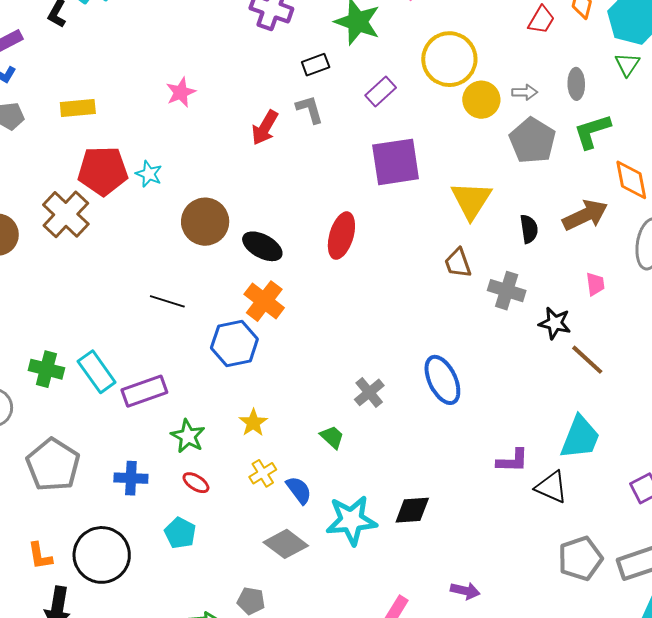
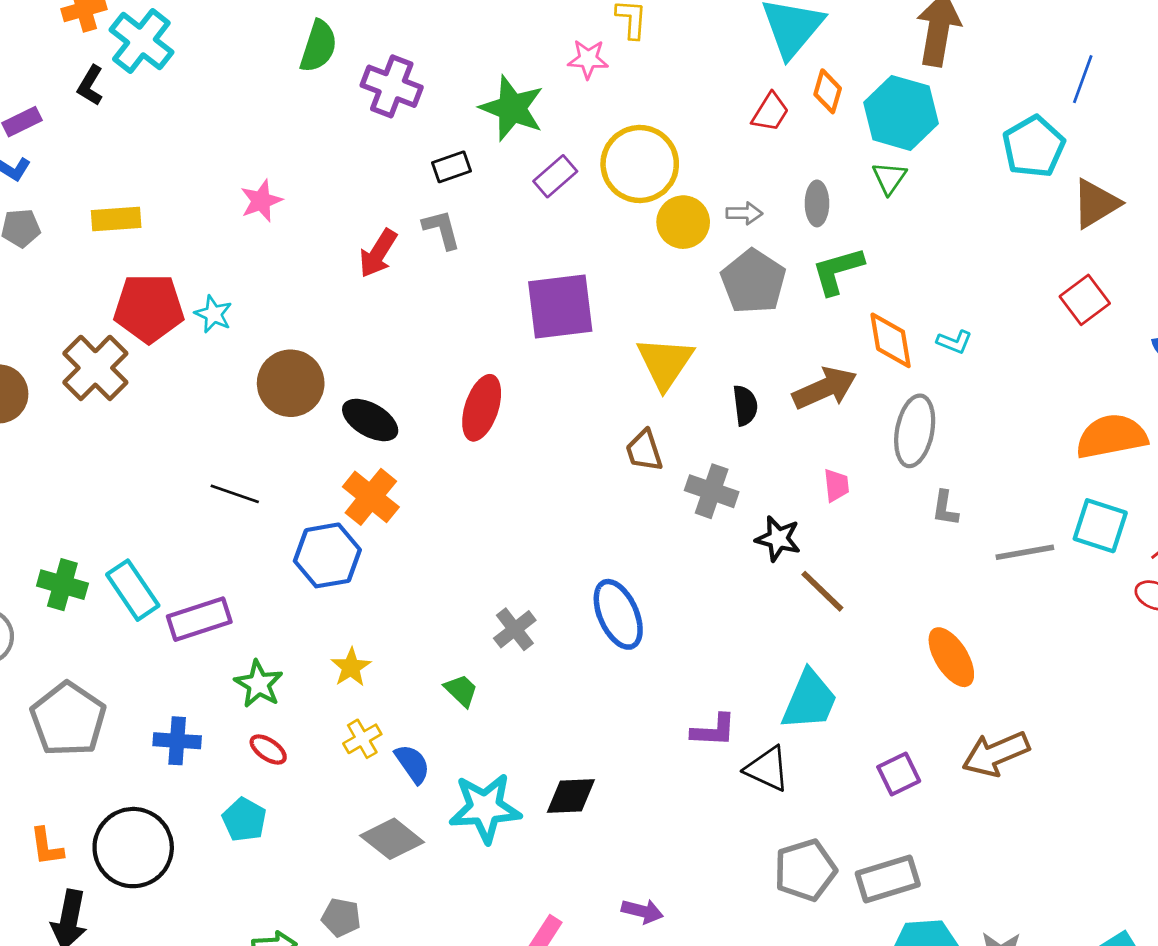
purple rectangle: (381, 91) -> (555, 176), moved

